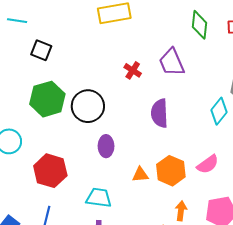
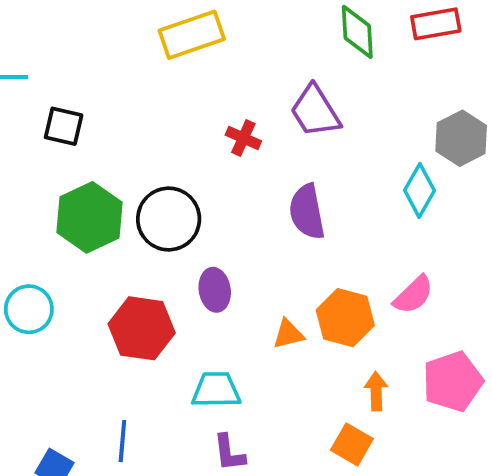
red hexagon: (50, 171) -> (142, 328), moved

